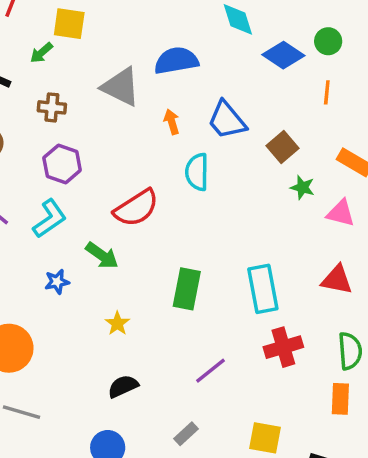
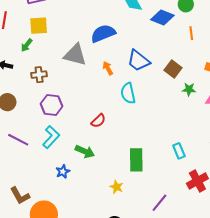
red semicircle: (136, 208) -> (98, 121), size x0.6
cyan rectangle: (263, 289) -> (179, 151), size x0.6
yellow star: (117, 323) -> (117, 187), moved

